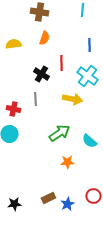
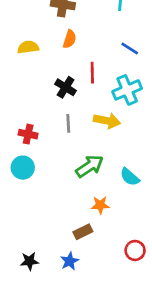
blue line: (89, 45) -> (130, 49), turned -56
cyan cross: (87, 76) -> (127, 90), turned 30
gray line: (35, 99) -> (68, 123), moved
brown rectangle: (48, 198) -> (83, 232), moved
blue star: (67, 204) -> (70, 261), moved

